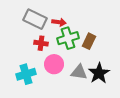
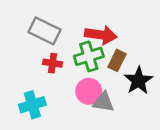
red arrow: (59, 22) -> (101, 35), moved, size x1.6
pink circle: (54, 64) -> (89, 91), moved
black star: (99, 73) -> (138, 81), moved

